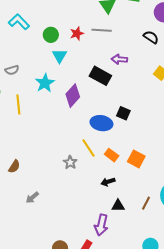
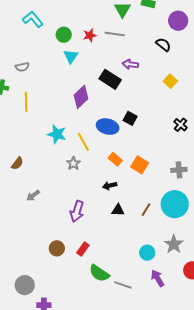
cyan star: (45, 83) -> (57, 134), moved, turned -30
yellow line: (88, 148) -> (83, 142), moved
purple arrow: (101, 225) -> (77, 211), moved

